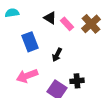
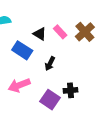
black triangle: (50, 18) -> (40, 34), moved
blue rectangle: (30, 42) -> (22, 50), turned -36

